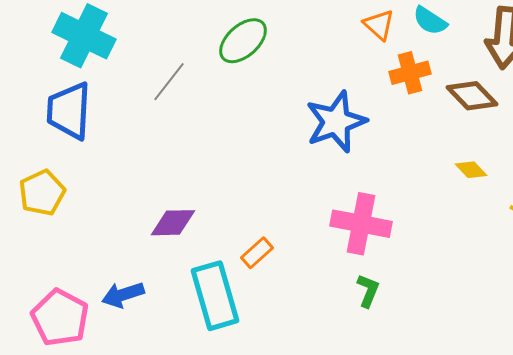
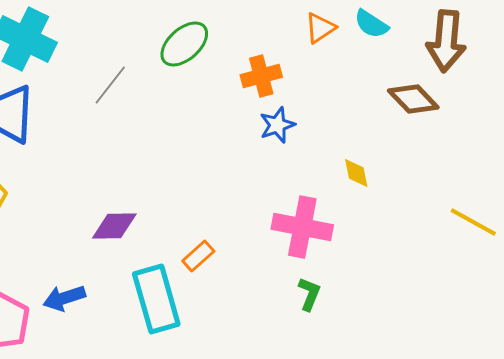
orange triangle: (379, 25) -> (320, 28), turned 44
orange cross: (410, 73) -> (261, 76), moved
blue star: (336, 122) -> (277, 125), size x0.6
yellow diamond: (471, 170) -> (356, 173), moved, turned 32

